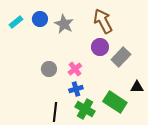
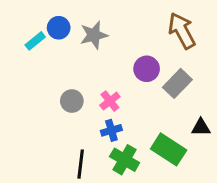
brown arrow: (103, 21) -> (182, 31), moved
cyan rectangle: (16, 22) -> (35, 41), moved
gray star: (64, 24) -> (94, 35), turned 30

